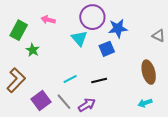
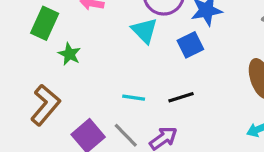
cyan line: (70, 79) -> (134, 98), turned 40

